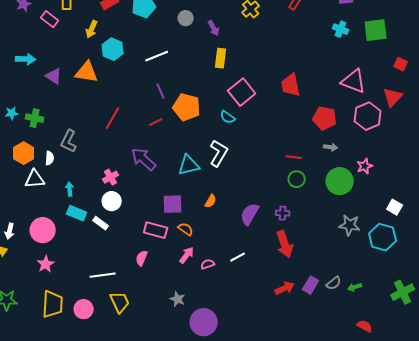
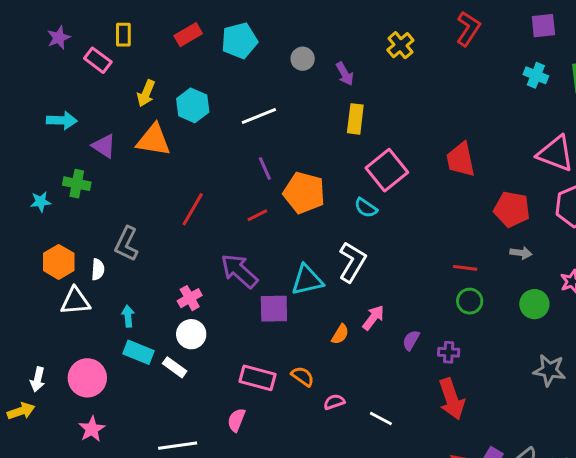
yellow arrow: (92, 29) -> (146, 93), moved
green cross: (35, 118) -> (77, 184), moved
green circle: (340, 181) -> (534, 304), size x0.7
purple square: (173, 204) -> (274, 309), moved
purple semicircle: (250, 214) -> (411, 340), moved, size x0.6
pink arrow: (187, 255) -> (373, 318), moved
white line: (238, 257) -> (381, 418), turned 56
pink semicircle: (208, 264) -> (334, 402), moved

